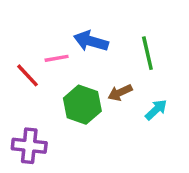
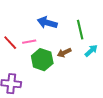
pink line: (57, 58) -> (29, 42), moved
cyan arrow: (156, 110) -> (91, 51), moved

